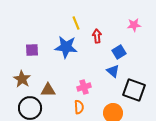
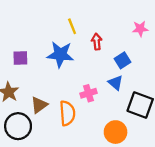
pink cross: (84, 87) -> (88, 93), moved
brown triangle: (48, 90) -> (39, 105), turned -35
orange semicircle: (79, 107) -> (67, 113), moved, size x1.5

